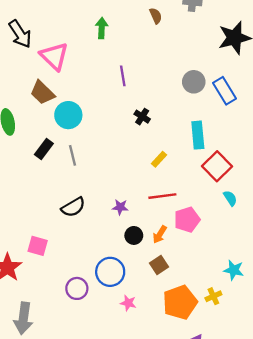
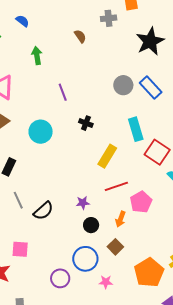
cyan circle: (68, 115) -> (41, 132), moved
gray line: (73, 155) -> (18, 200), moved
yellow rectangle: (159, 159) -> (107, 156), size x1.6
black circle: (134, 235) -> (91, 225), moved
brown square: (159, 265) -> (115, 247), moved

